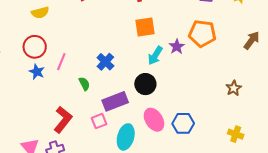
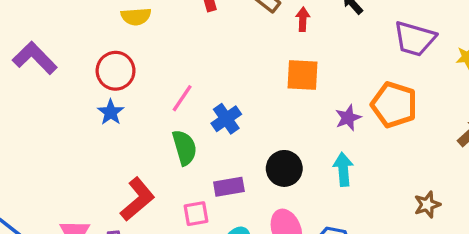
cyan arrow: (155, 56) -> (343, 169), moved, turned 132
pink line: (61, 62) -> (182, 98), moved
green semicircle: (84, 84) -> (184, 148), size x1.5
purple rectangle: (115, 101) -> (229, 187), size x0.7

